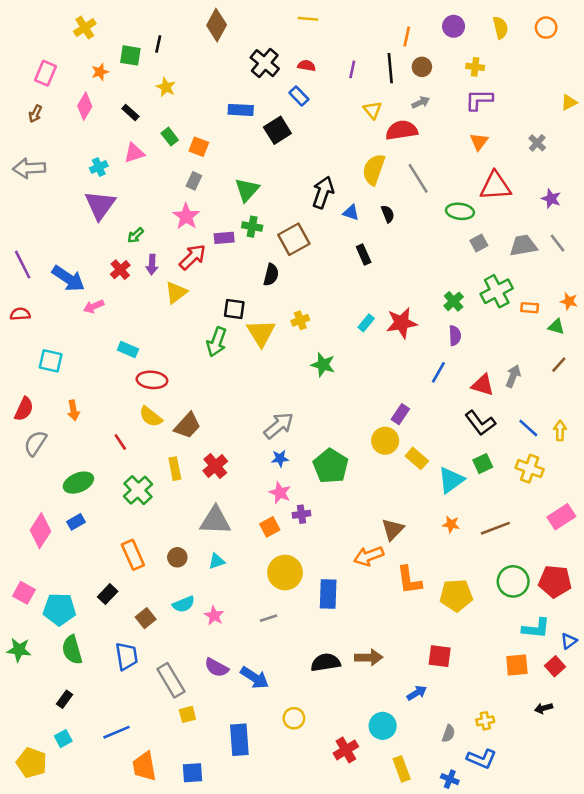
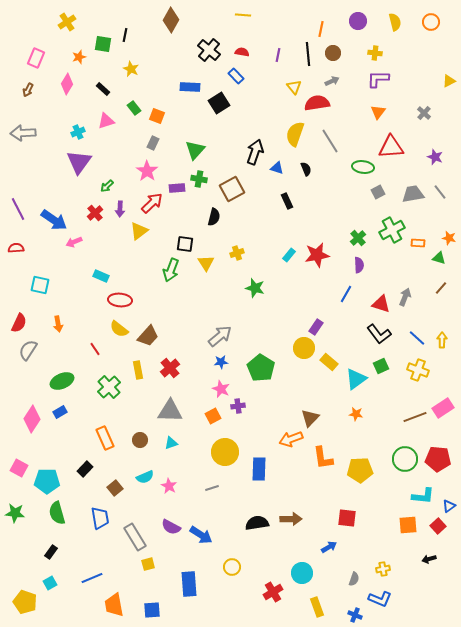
yellow triangle: (261, 333) -> (206, 263), size x0.7
brown line: (495, 528) -> (415, 417), moved

